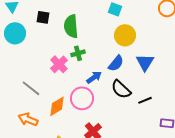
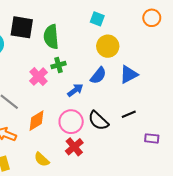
black square: (43, 17) -> (22, 27), size x1.6
blue triangle: (145, 62) -> (129, 74), turned 30
black semicircle: (121, 89) -> (98, 121), moved
pink circle: (82, 98) -> (71, 122), moved

